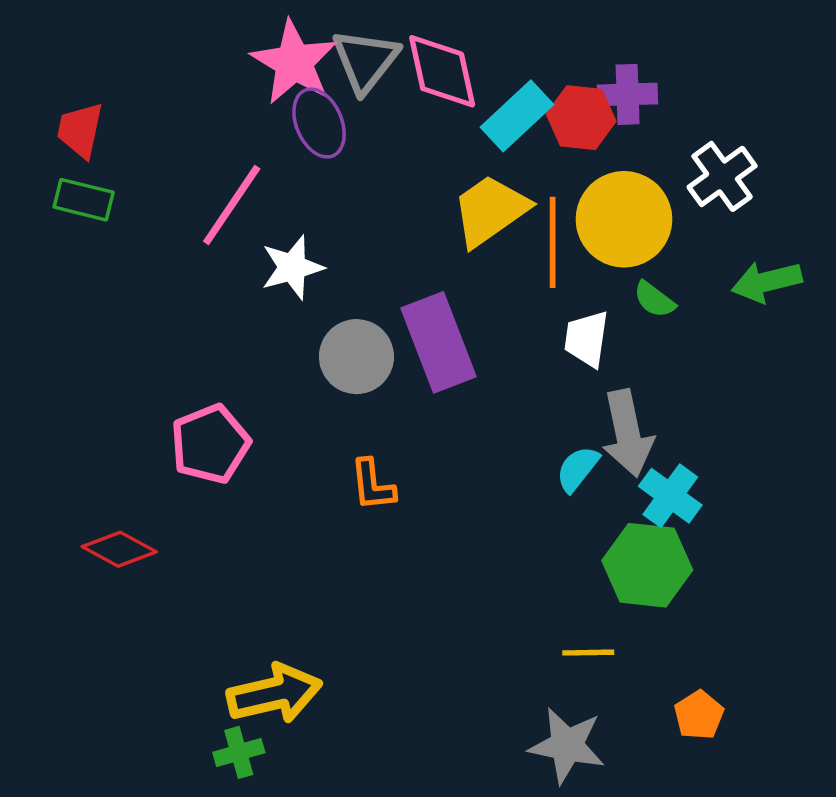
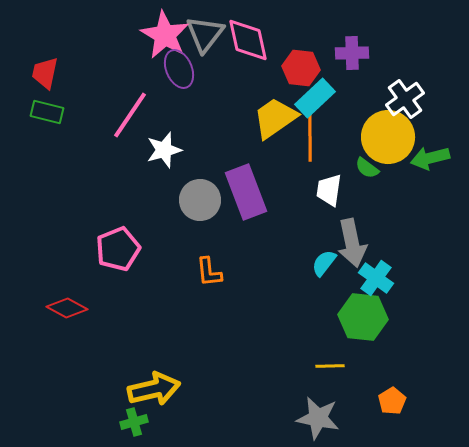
cyan rectangle: (517, 116) -> (315, 98), moved
red hexagon: (581, 118) -> (301, 68), moved
yellow circle: (624, 219) -> (388, 137), moved

